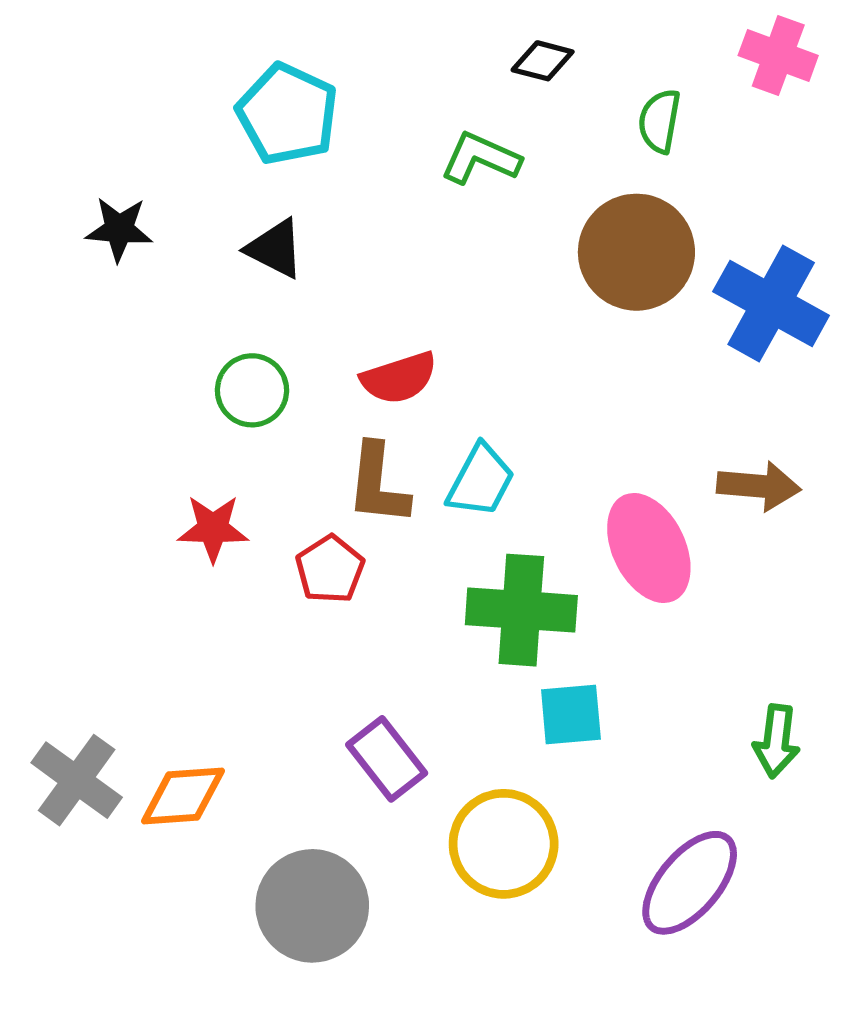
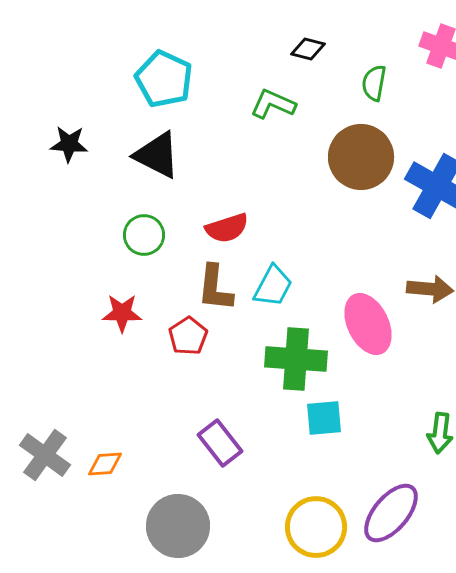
black triangle: (275, 249) -> (157, 155), size x1.4
orange diamond: (183, 796) -> (105, 464), size x0.7
yellow circle: (504, 844) -> (316, 527), moved

